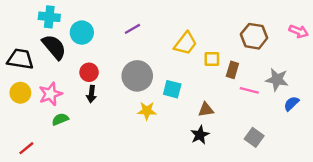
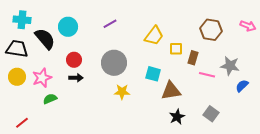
cyan cross: (49, 17) -> (22, 20), moved
cyan square: (172, 89) -> (153, 74), moved
black arrow: (91, 94) -> (76, 78), turned -96
brown triangle: (206, 110) -> (171, 91), size x1.5
black star: (200, 135) -> (177, 117), moved

